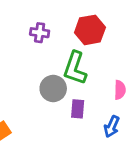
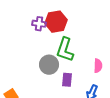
red hexagon: (90, 30) -> (56, 22), moved

